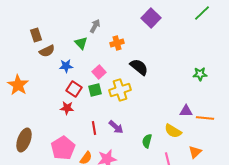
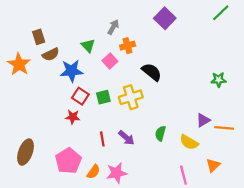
gray arrow: (95, 26) -> (113, 27), moved
blue star: (66, 66) -> (72, 71), size x1.5
pink square: (99, 72) -> (110, 61), moved
orange star: (18, 85) -> (19, 64), moved
purple triangle: (186, 111) -> (203, 120), turned -32
green semicircle: (147, 141) -> (160, 133), moved

